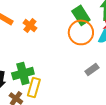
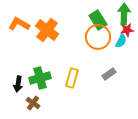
orange cross: (30, 25) -> (47, 30), size x1.6
yellow rectangle: (34, 87) -> (72, 78), moved

